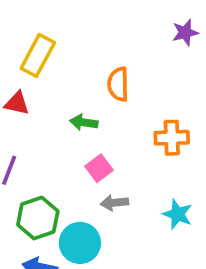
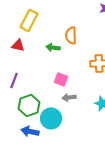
green arrow: (84, 122) -> (53, 47), moved
pink square: (99, 168) -> (61, 79), turned -32

